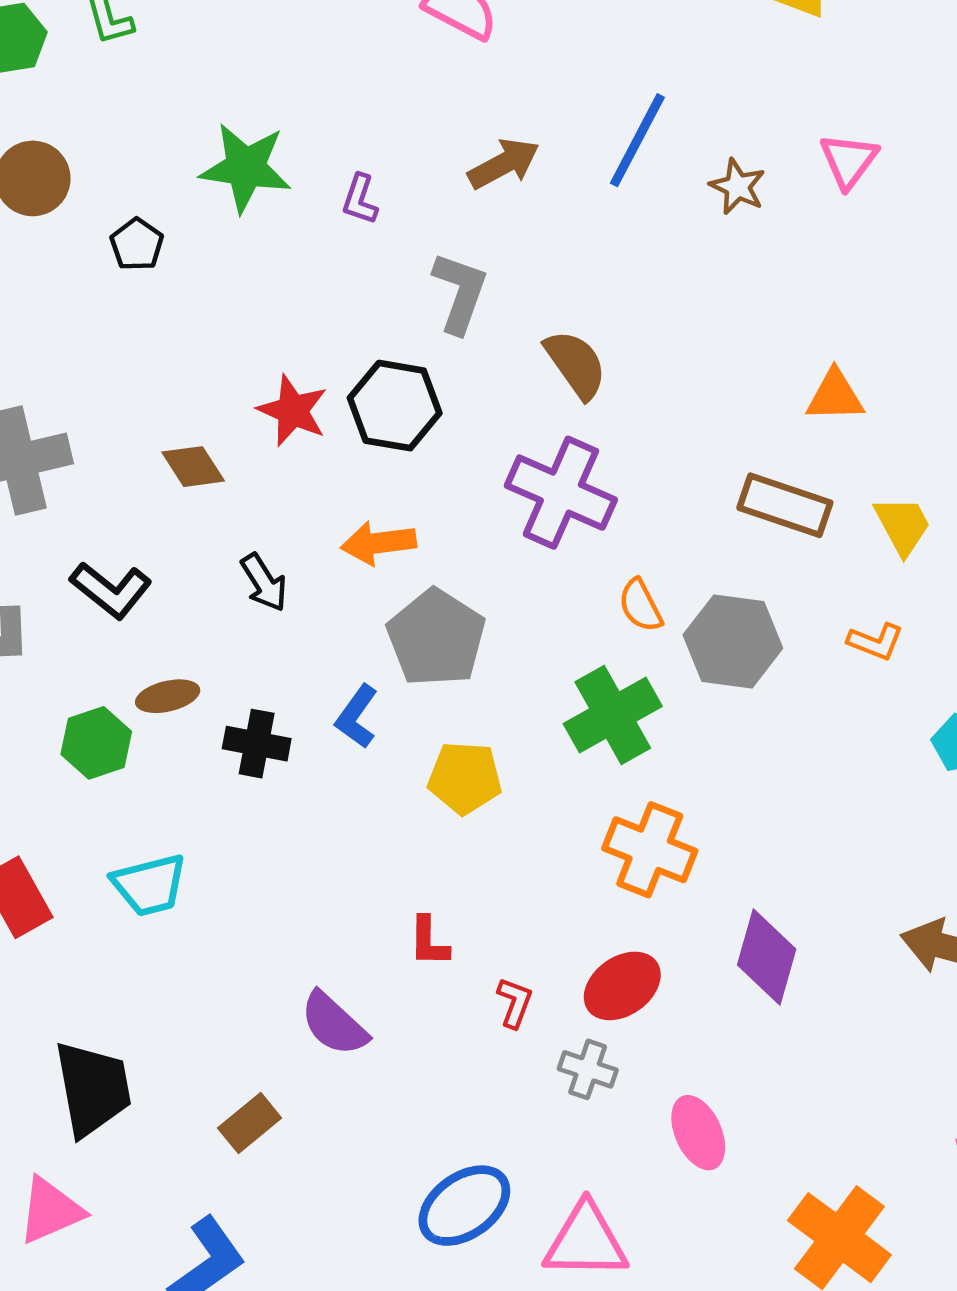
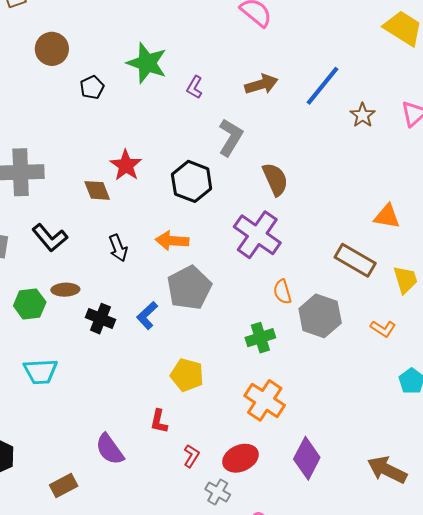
red star: (293, 411) -> (126, 165), moved
green cross: (613, 715) -> (260, 338), size x0.7
yellow pentagon: (465, 778) -> (187, 375), moved

